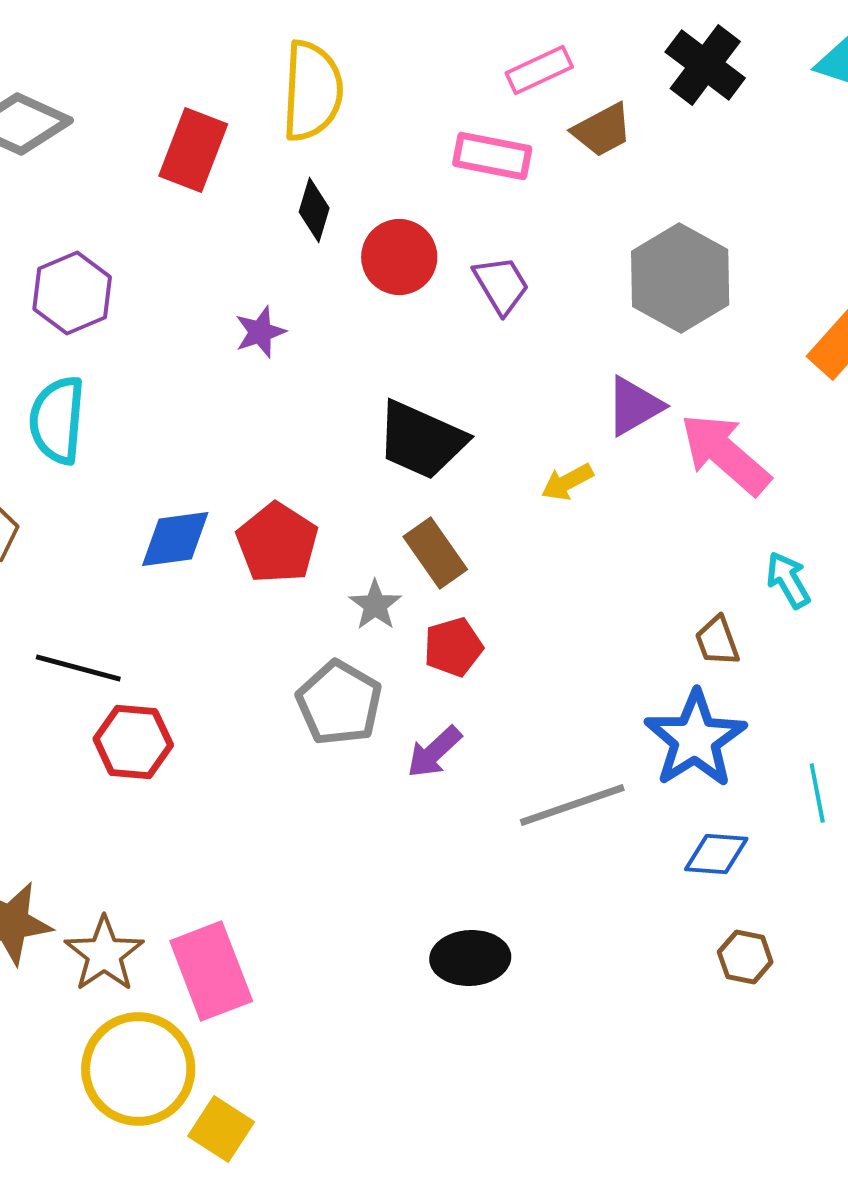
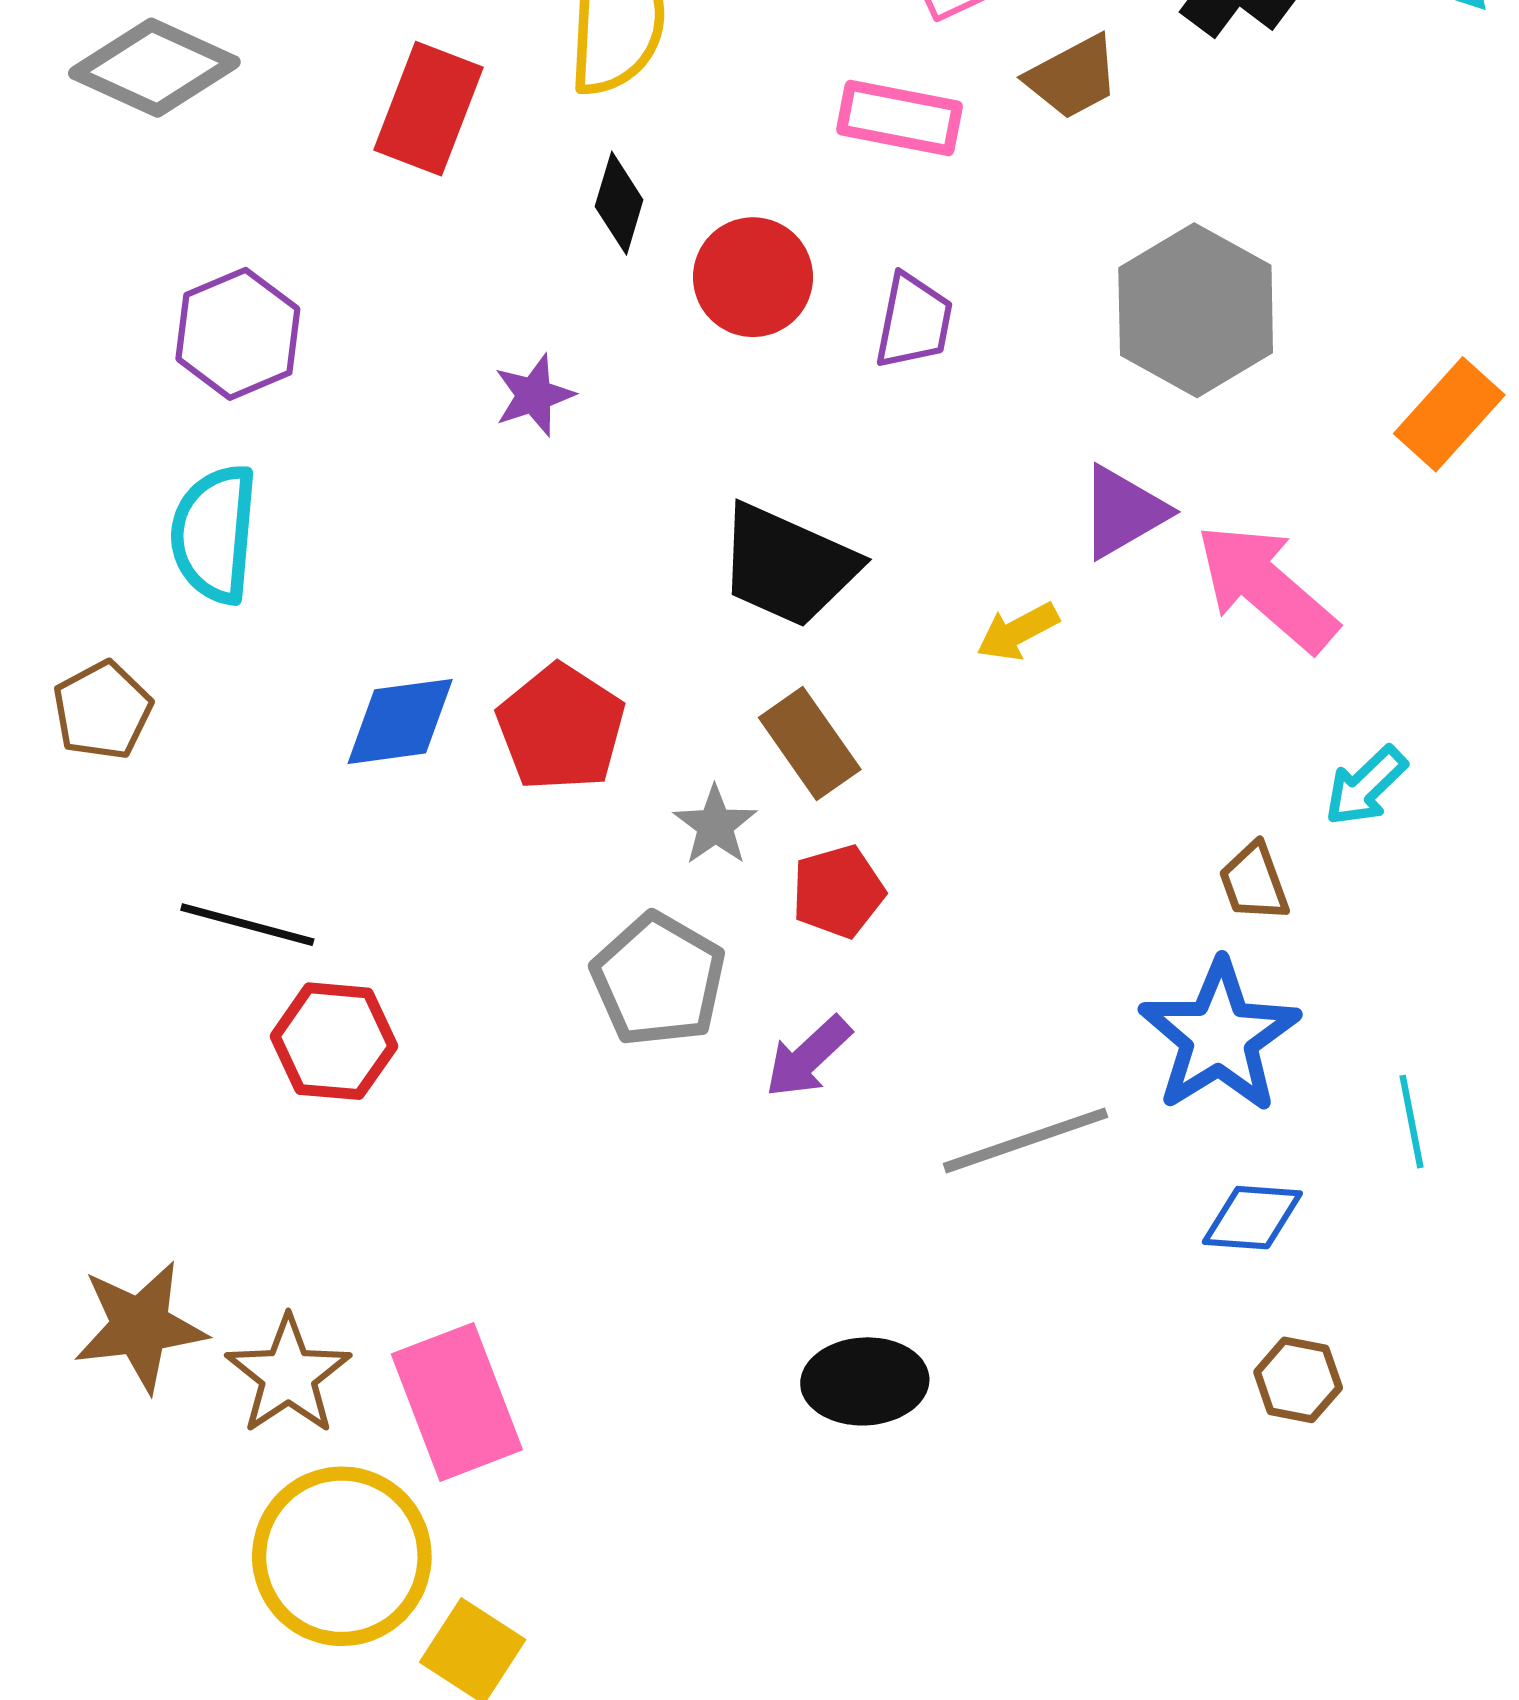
purple trapezoid: (501, 285) -> (914, 321), turned 42
cyan arrow: (788, 580) -> (1366, 786), turned -104

